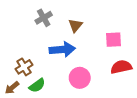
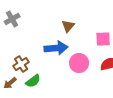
gray cross: (44, 18) -> (12, 19), moved
pink circle: (80, 78) -> (79, 63), moved

